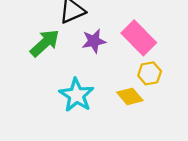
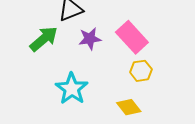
yellow diamond: (130, 96) -> (129, 107), moved

